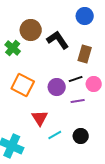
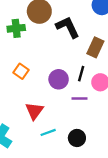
green cross: (13, 48) -> (16, 28), turned 35
black line: (76, 79) -> (81, 74), turned -64
orange square: (23, 85) -> (21, 71), size x0.6

